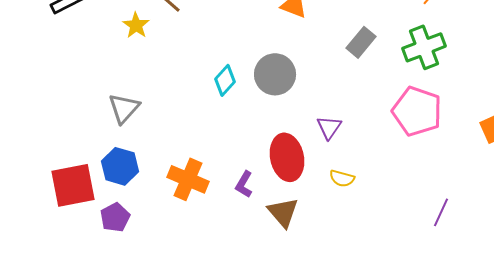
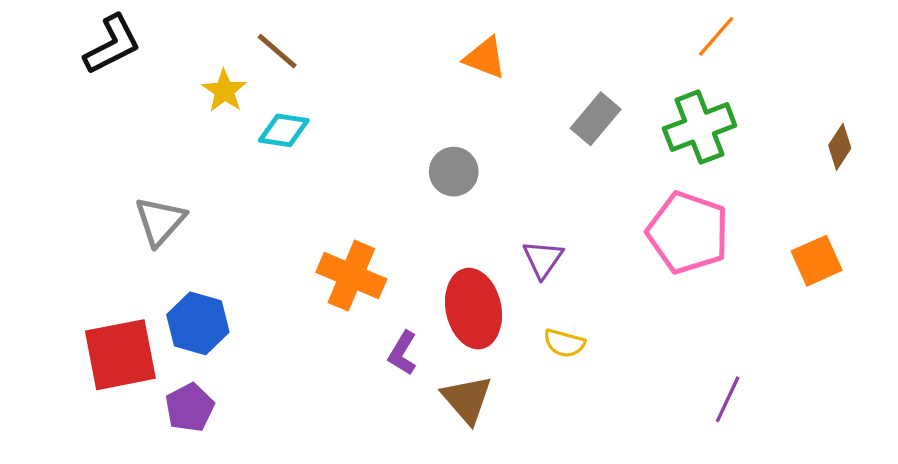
gray circle: (275, 74) -> (454, 172), size x0.7
cyan diamond: (225, 80) -> (284, 130), moved, turned 56
gray triangle: (124, 108) -> (160, 221), moved
orange cross: (188, 179) -> (351, 276), moved

